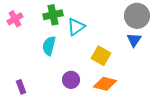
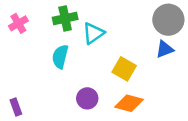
blue triangle: (134, 40) -> (165, 49), turned 35
purple rectangle: (21, 87) -> (16, 107), moved

